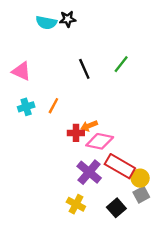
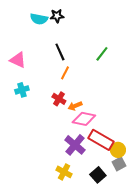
black line: (84, 69) -> (60, 52), moved
orange line: (53, 106) -> (65, 73), moved
red cross: (76, 133) -> (59, 99), moved, turned 32

